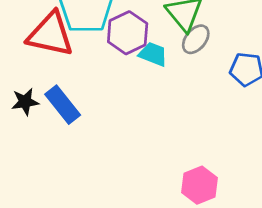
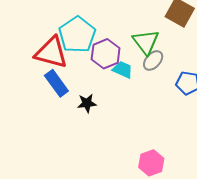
black star: (25, 102) -> (87, 103), moved
blue rectangle: (63, 105) -> (56, 83), moved

